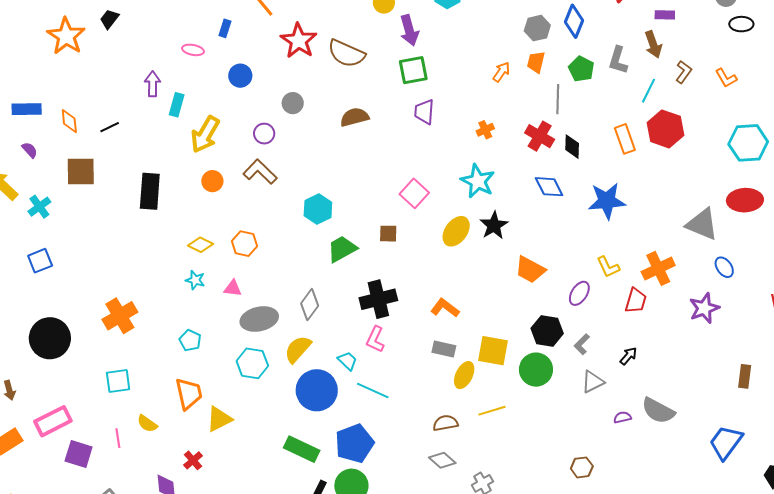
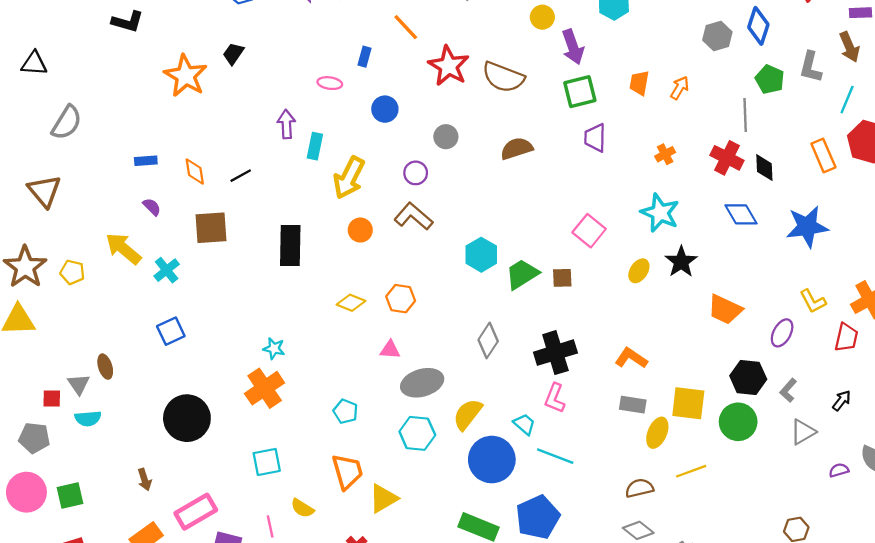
orange trapezoid: (536, 62) -> (639, 83), moved
blue rectangle: (27, 109) -> (146, 161), size x0.7
yellow ellipse: (456, 231) -> (639, 271), size x0.7
green trapezoid: (342, 249) -> (522, 274), moved
cyan star: (195, 280) -> (274, 349), moved
gray diamond: (310, 305) -> (488, 340), moved

